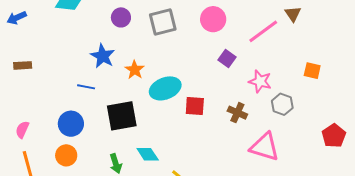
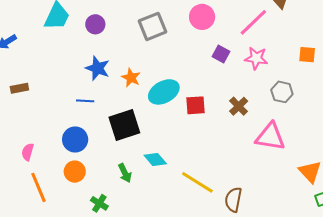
purple circle: (121, 17) -> (95, 24), moved
pink star: (260, 81) -> (256, 58), moved
brown cross: (237, 113) -> (239, 106), turned 30

